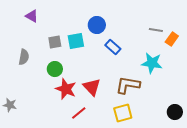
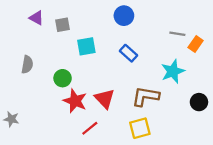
blue circle: (97, 25) -> (124, 16), moved
gray square: (55, 42) -> (63, 25), moved
cyan star: (152, 63) -> (173, 71), turned -30
black circle: (175, 112) -> (199, 102), moved

